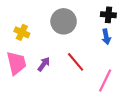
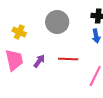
red line: (76, 62) -> (68, 59), turned -48

